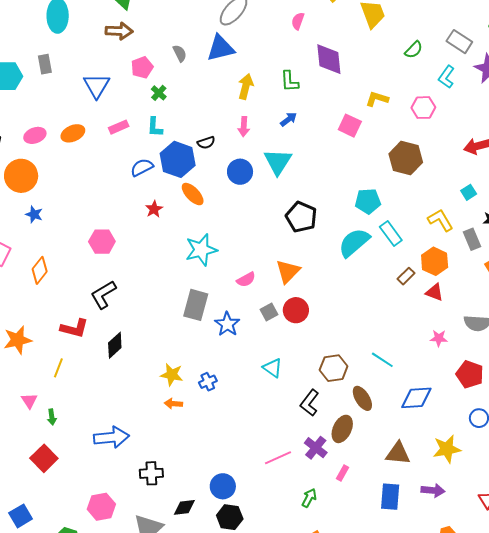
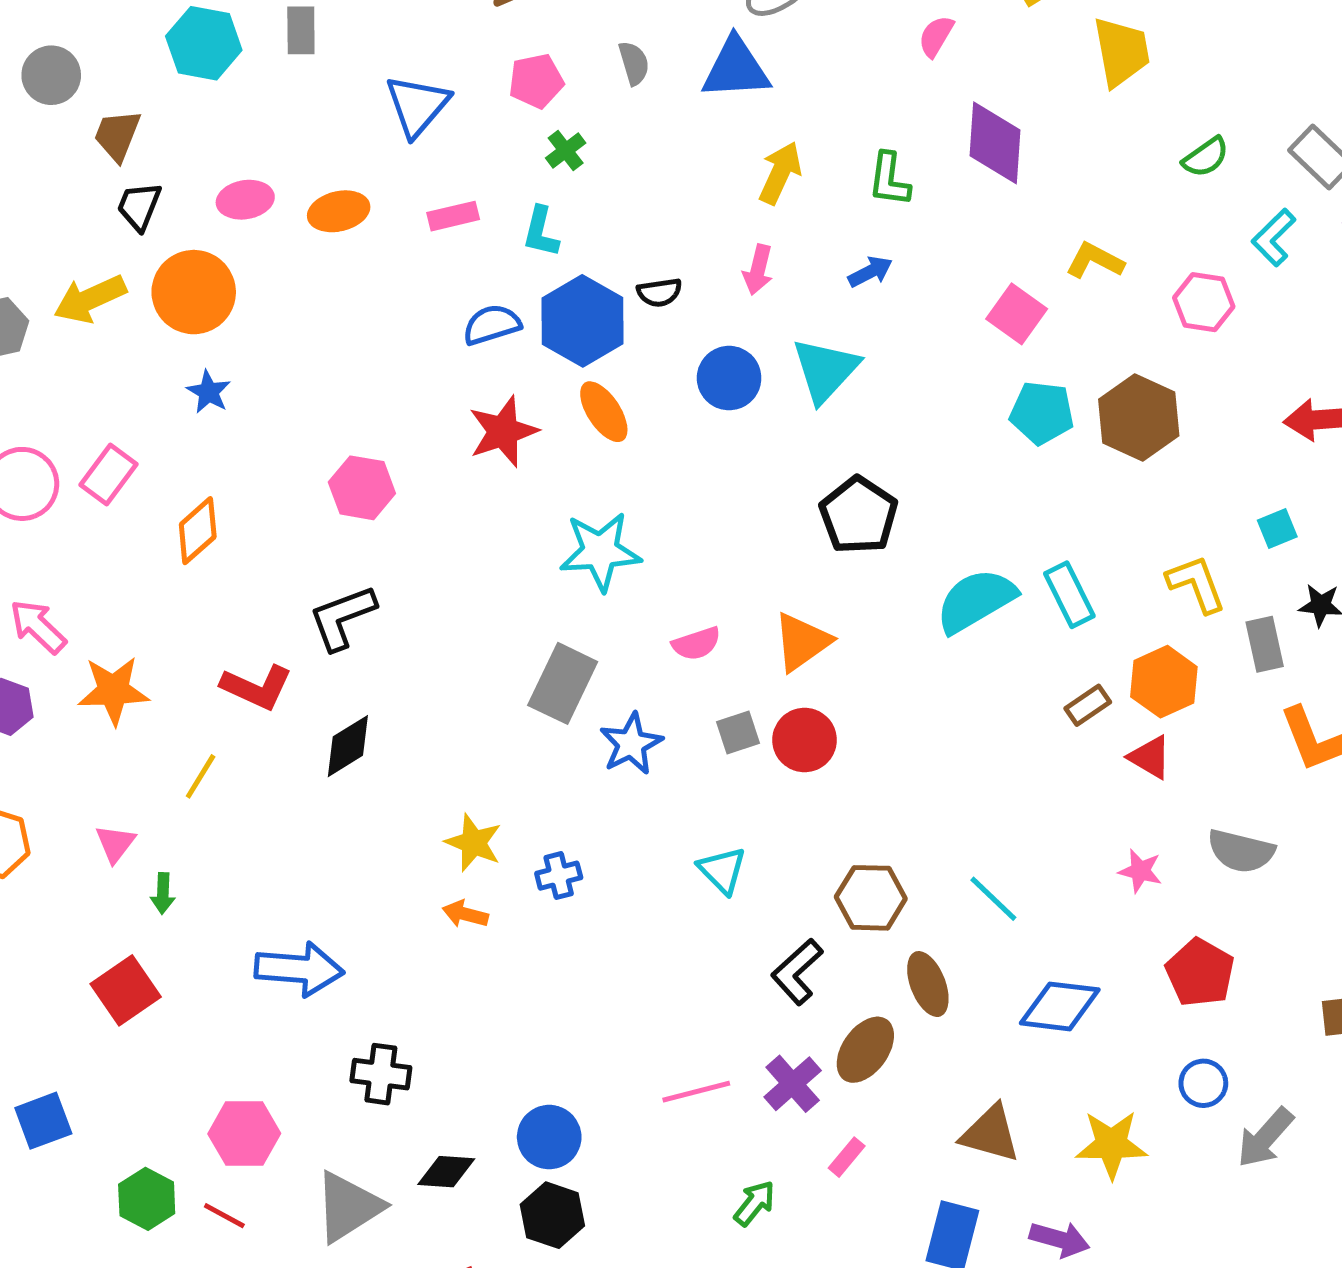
cyan pentagon: (368, 201) -> (1042, 413), moved
red star: (154, 209) -> (503, 432), size x1.6

